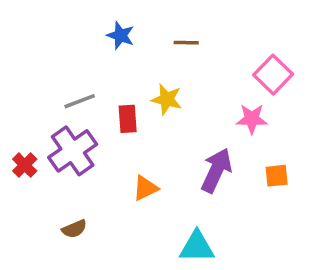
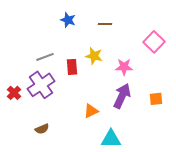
pink star: (252, 119) -> (124, 67), moved
orange triangle: (145, 188) -> (91, 111), moved

